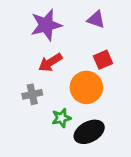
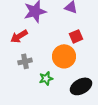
red arrow: (50, 62) -> (19, 36), moved
black ellipse: (89, 132) -> (81, 86), moved

